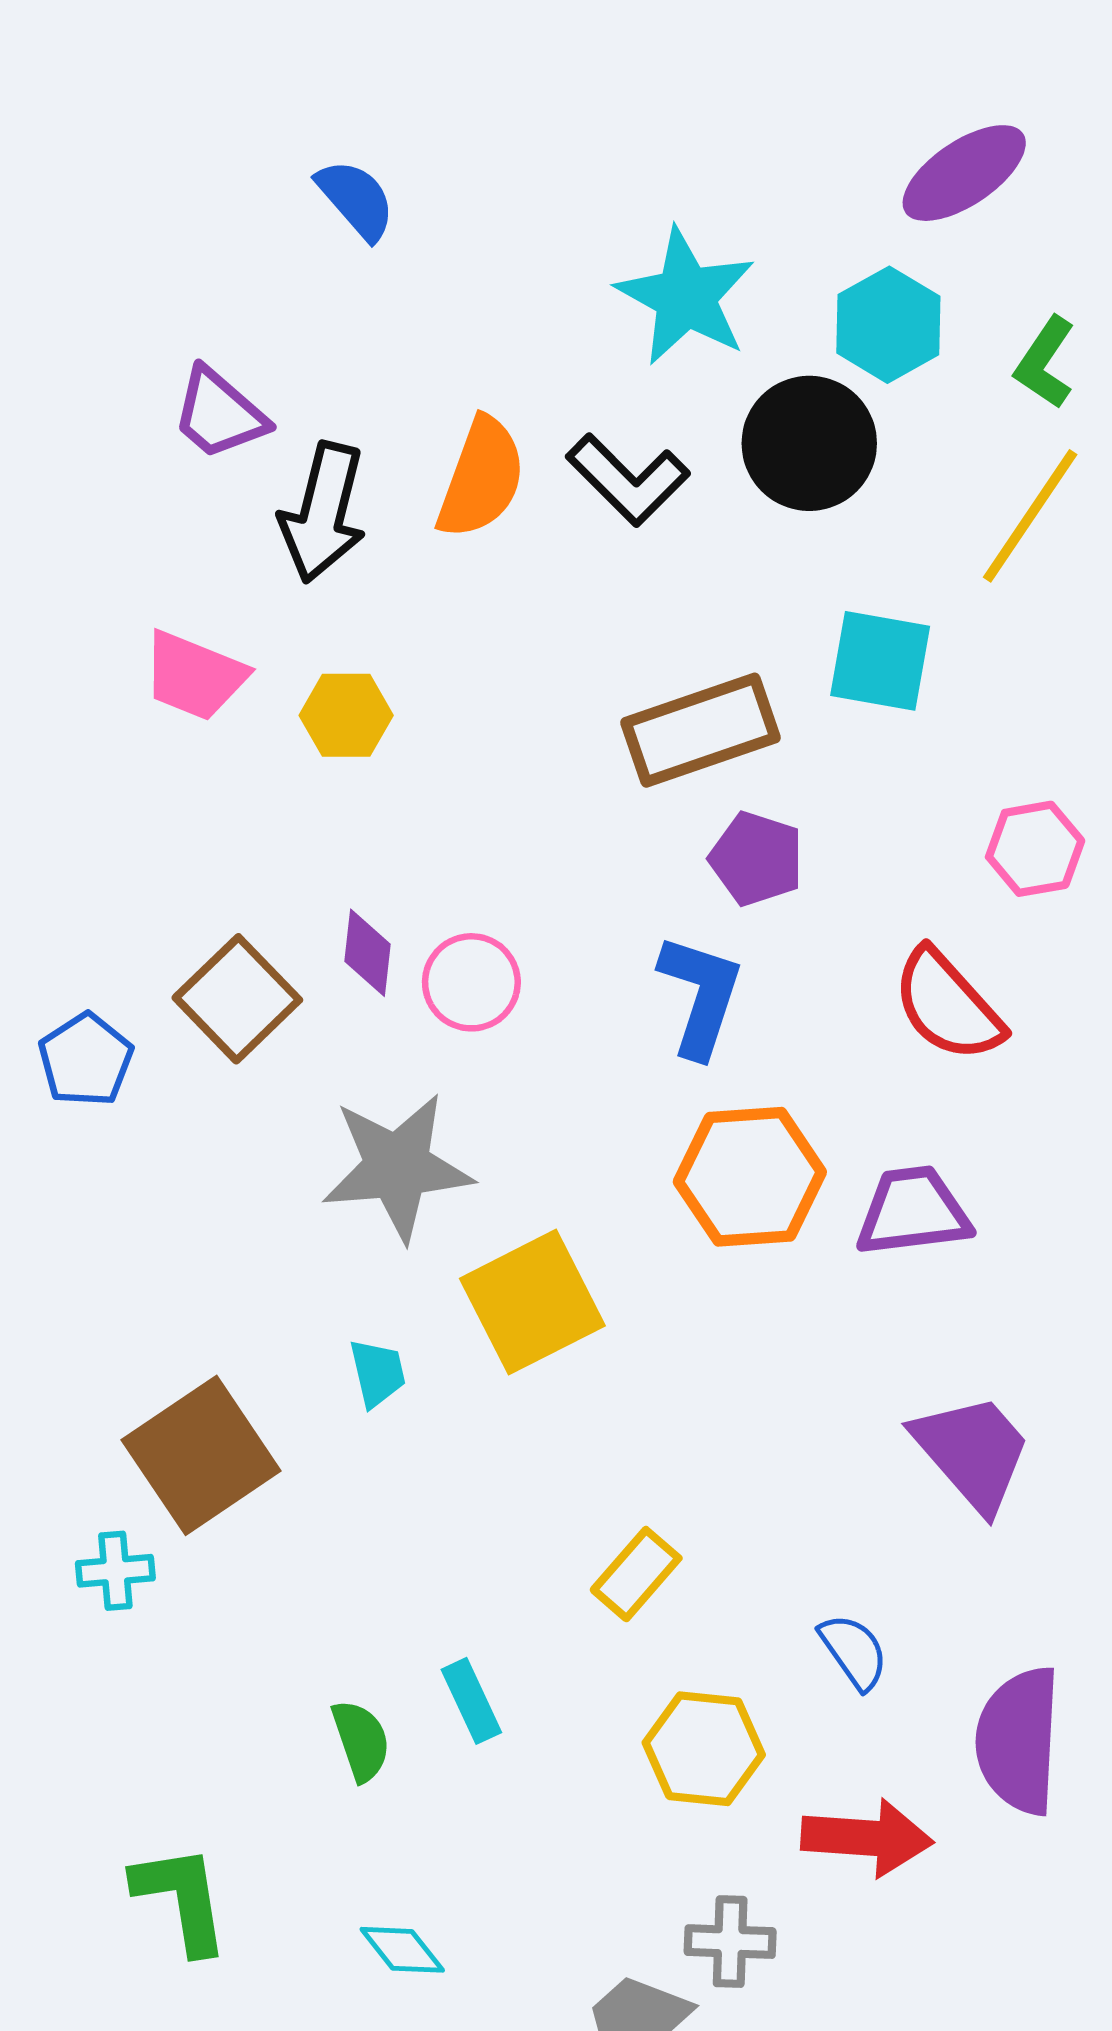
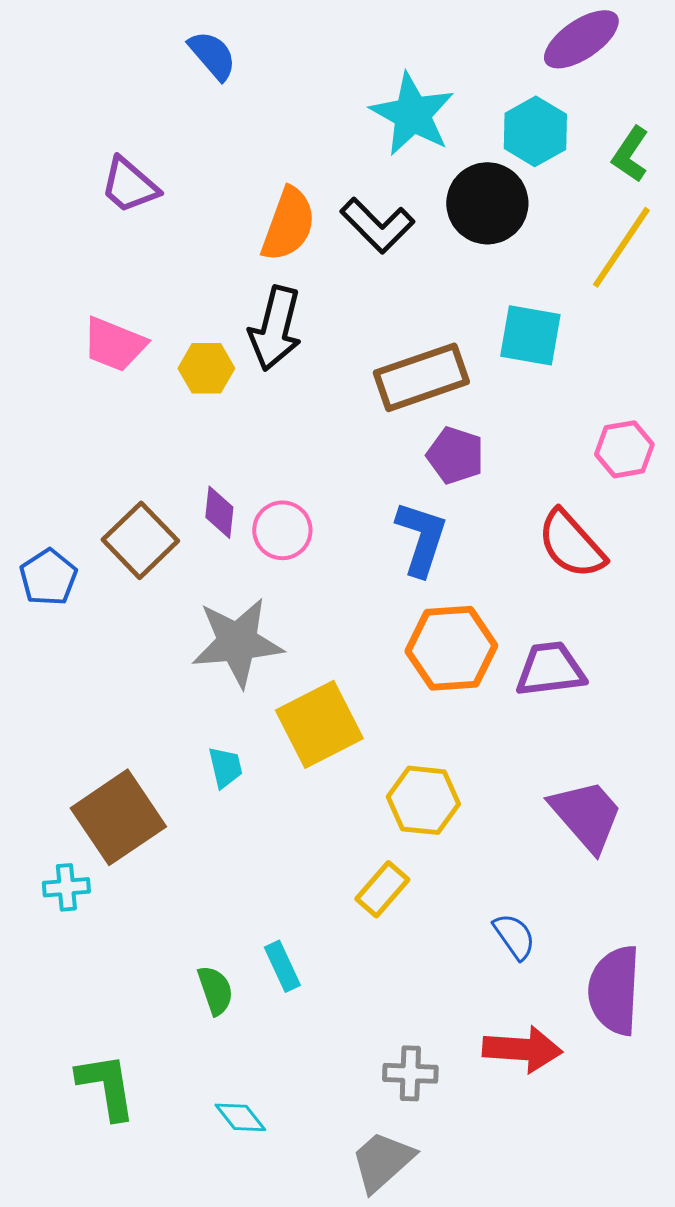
black arrow: (323, 513) -> (275, 328), moved
yellow hexagon: (704, 1749) -> (423, 800), moved
gray cross: (730, 1942) -> (410, 1073), moved

